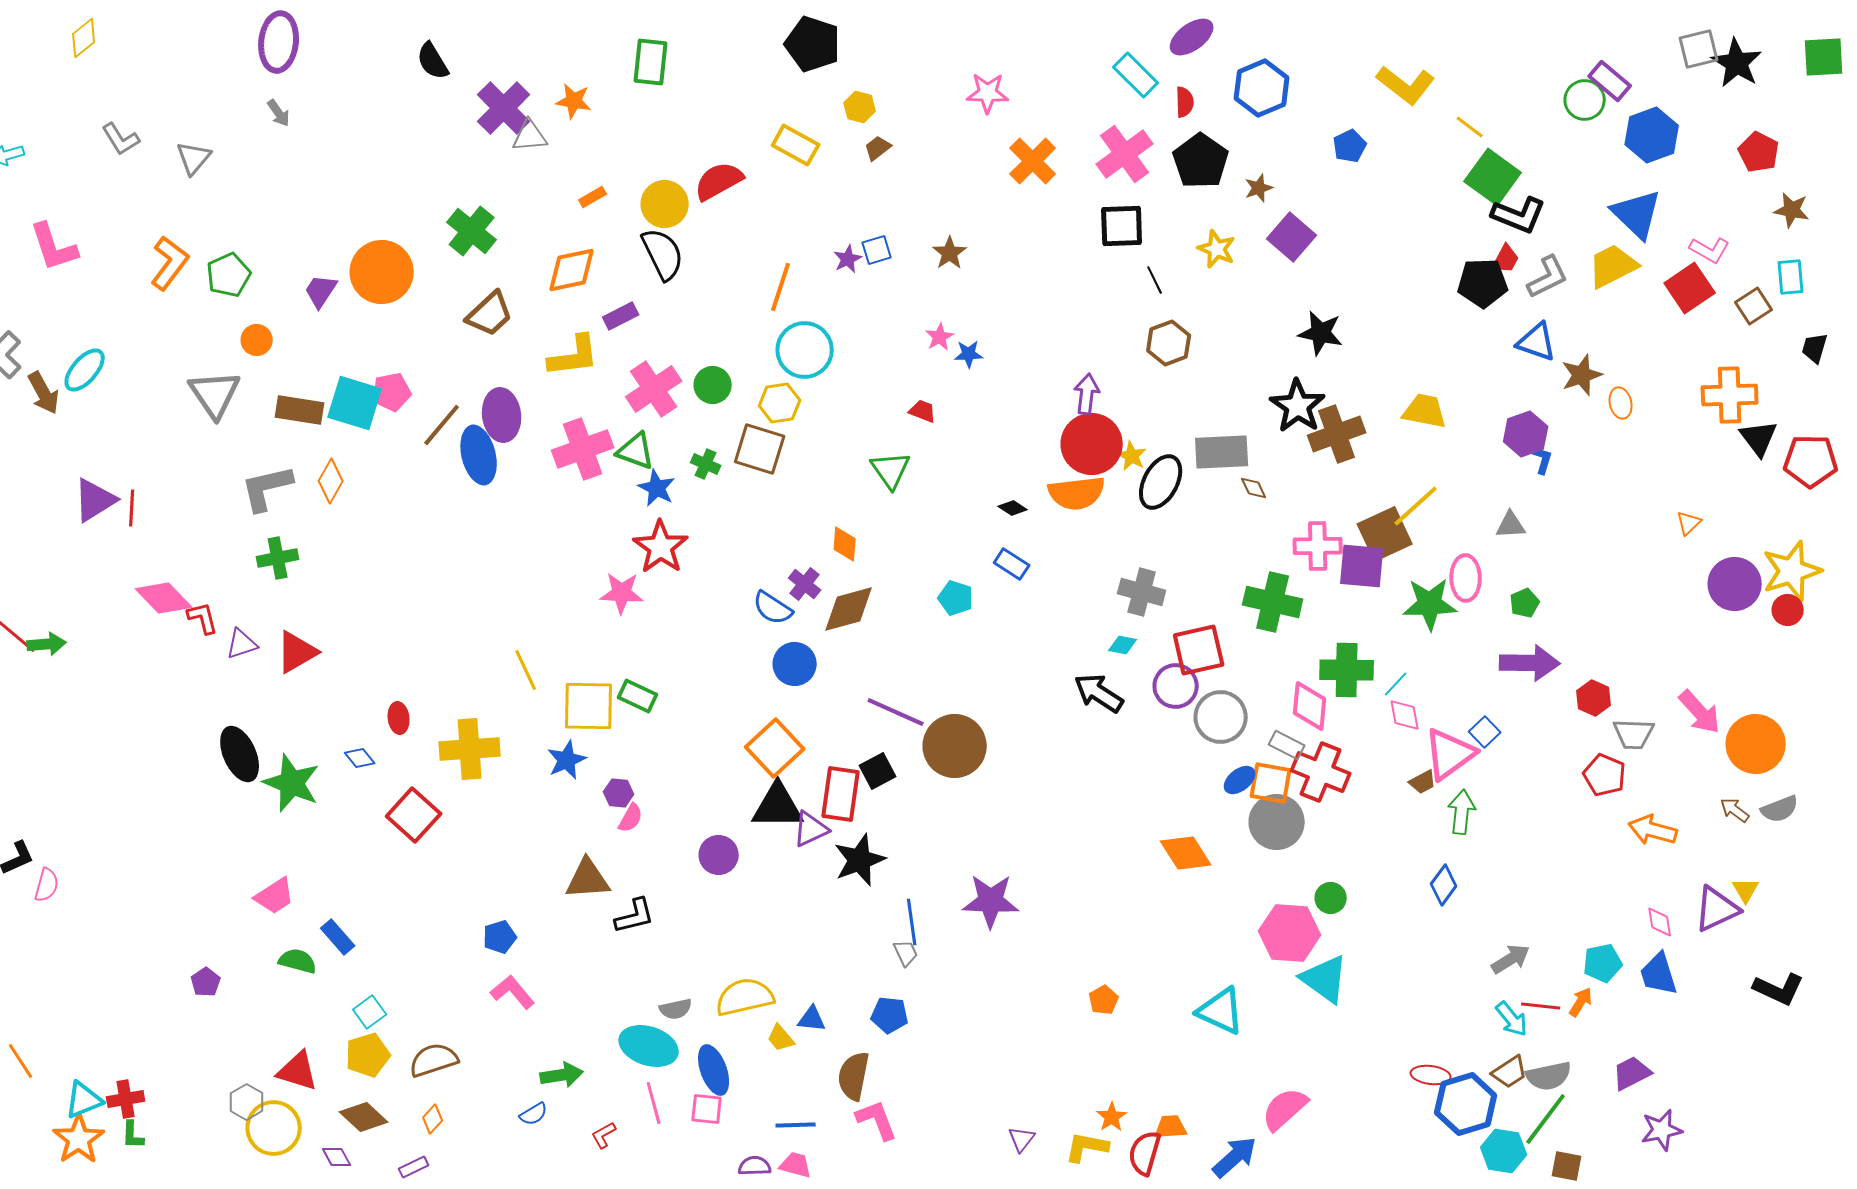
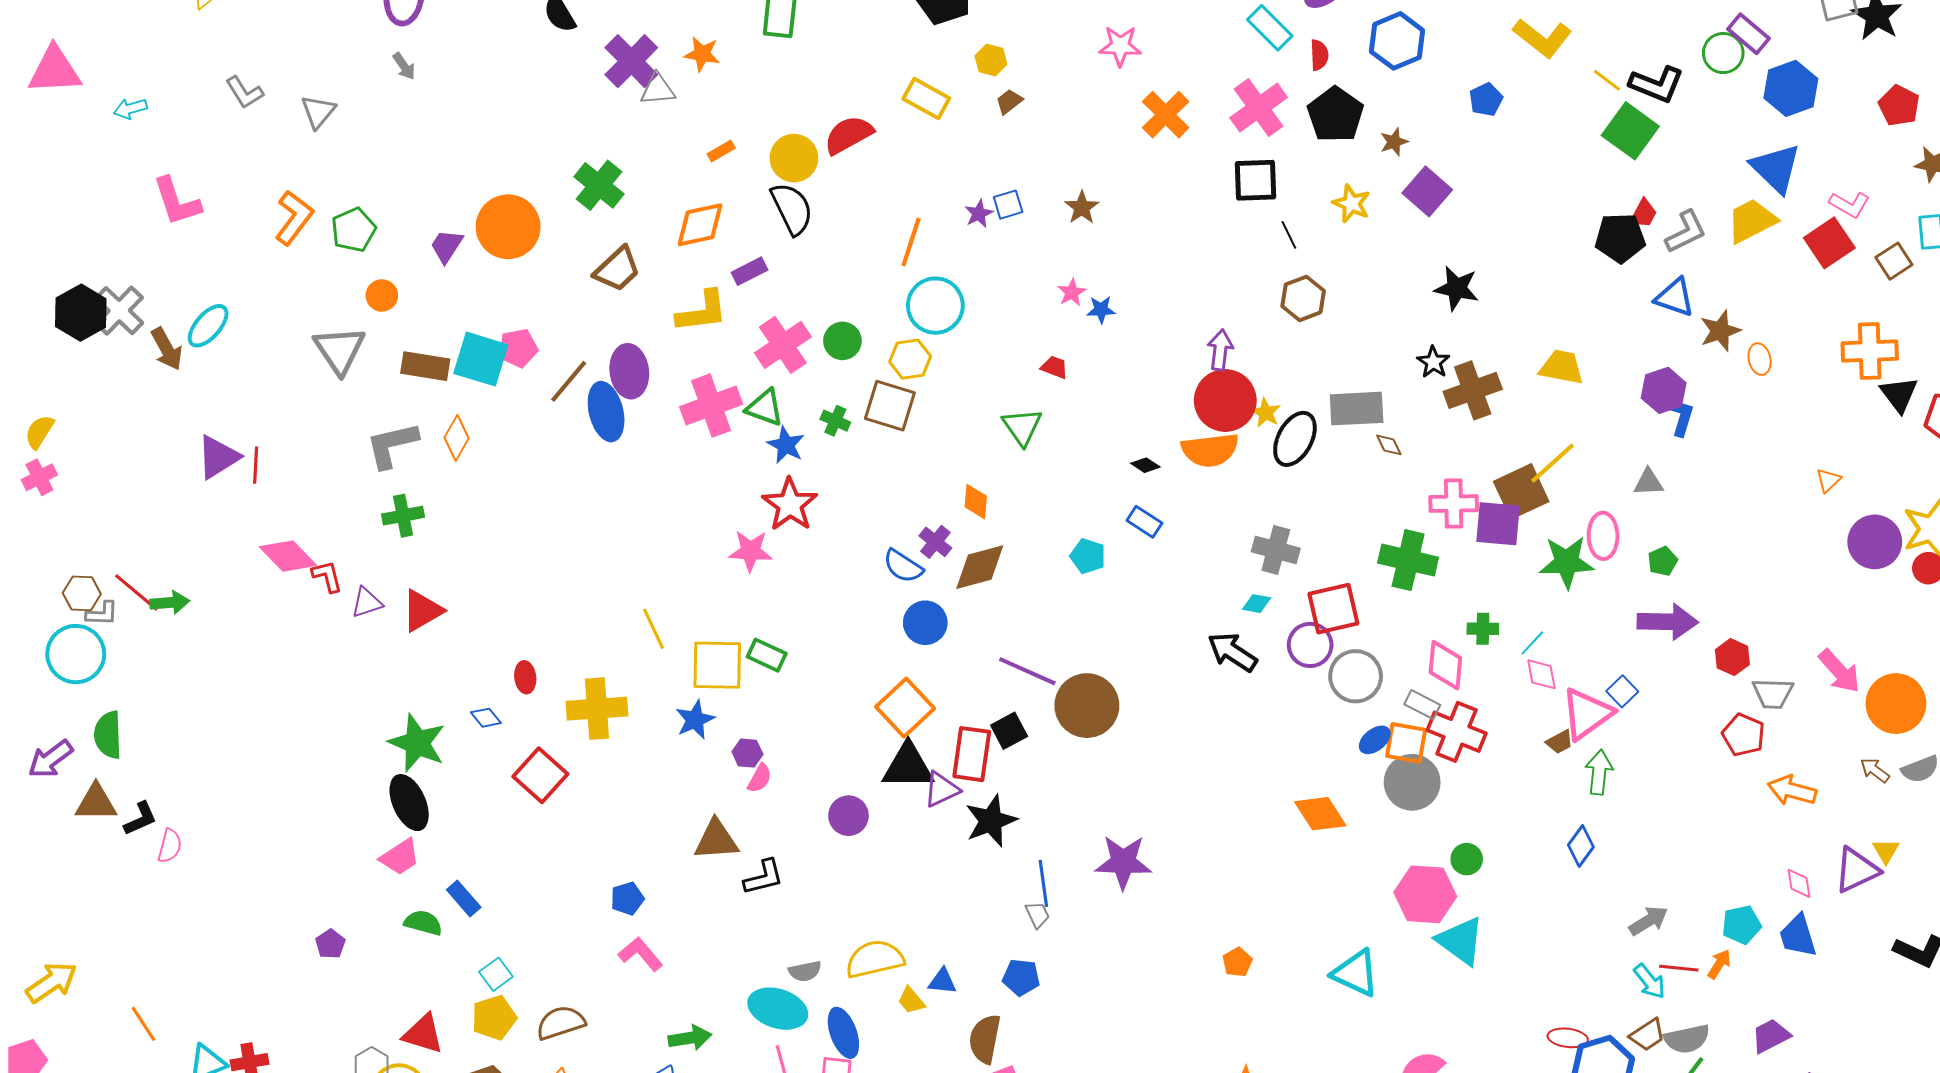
black L-shape: (1519, 215) -> (1657, 84), moved
black star: (1298, 406) -> (1433, 362), size x0.6
blue L-shape: (1543, 460) -> (1681, 417), size x1.4
green cross: (1347, 670) -> (1483, 629), size x0.6
black ellipse: (240, 754) -> (409, 803), moved

